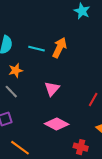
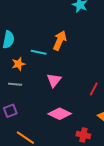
cyan line: (37, 49) -> (39, 52), moved
gray line: (11, 92) -> (15, 84), turned -40

